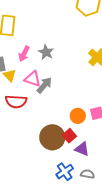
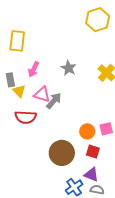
gray star: (46, 52) -> (69, 68), moved
red square: (69, 136) -> (93, 152), moved, turned -32
purple triangle: (82, 149) -> (91, 175), moved

